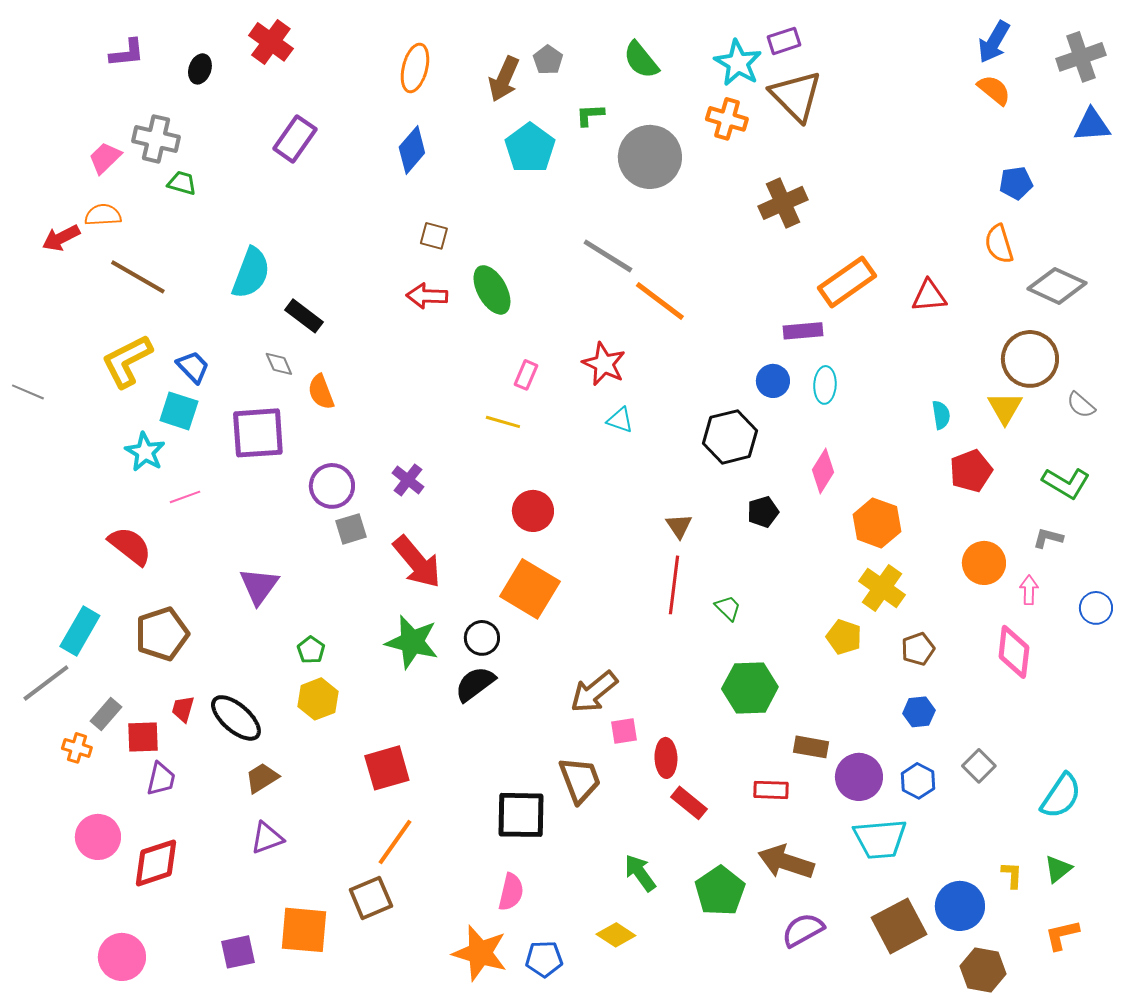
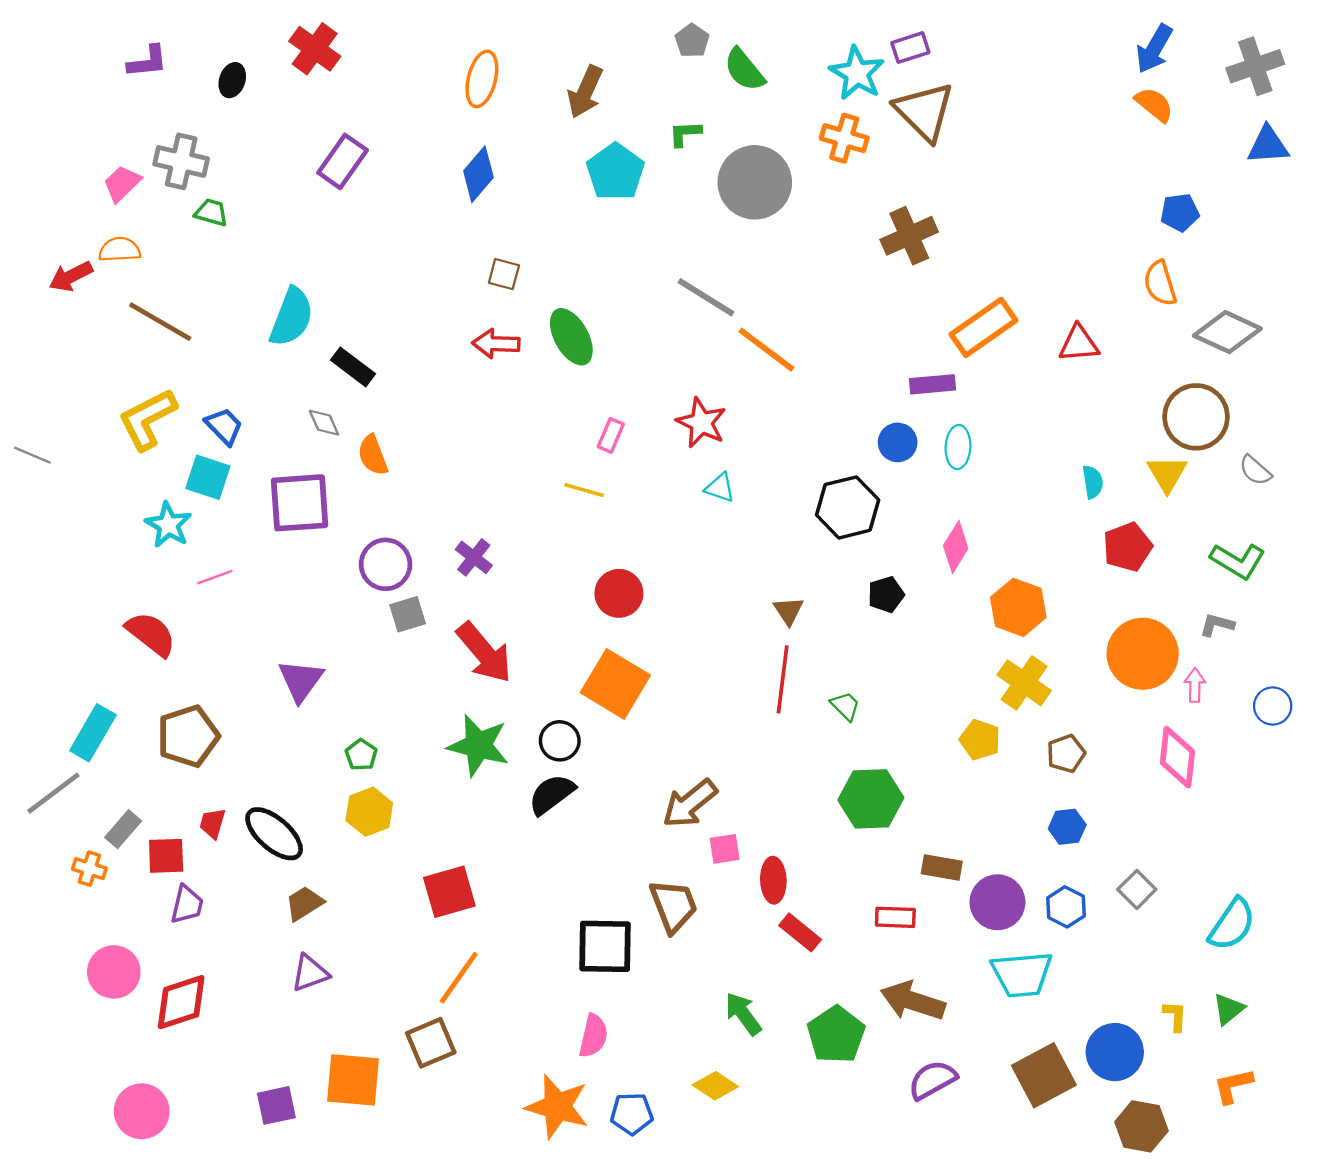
gray pentagon: (548, 60) -> (692, 41), moved
orange circle: (984, 563) -> (1143, 654), size x1.4

